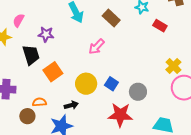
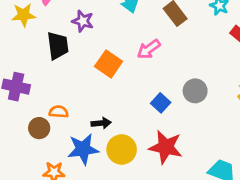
orange square: (53, 72) -> (109, 64), moved, turned -30
yellow circle: (86, 84) -> (122, 149), moved
gray circle: (138, 92) -> (195, 91), moved

